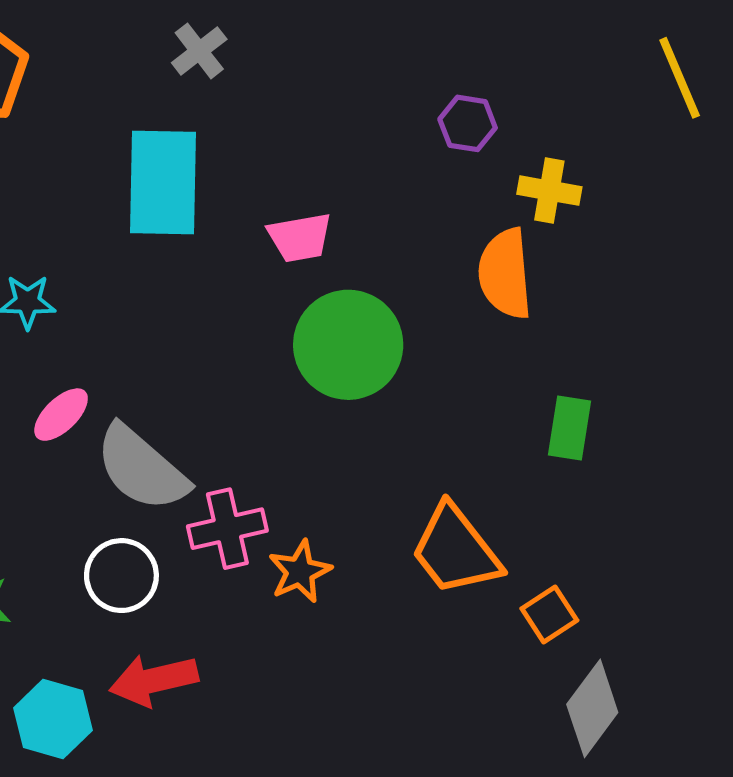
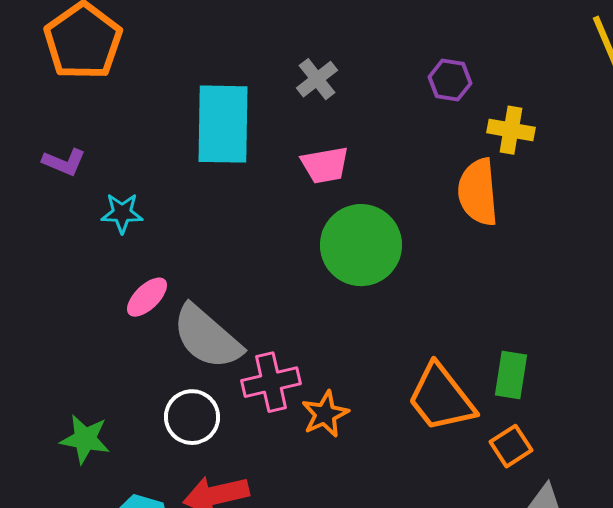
gray cross: (199, 51) -> (317, 79), moved
green rectangle: (570, 428) -> (511, 375), moved

